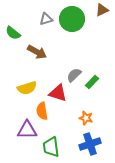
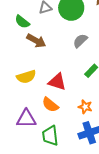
green semicircle: (13, 33) -> (22, 22), moved
gray semicircle: (74, 75) -> (80, 41), moved
orange semicircle: (42, 111) -> (50, 105), moved, turned -42

